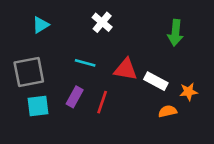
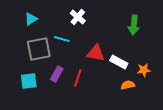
cyan line: (85, 63) -> (62, 39), moved
gray square: (29, 72) -> (39, 49), moved

